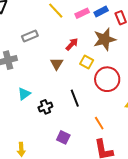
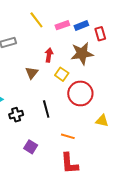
red arrow: (72, 44) -> (49, 55), turned -40
orange line: (99, 123) -> (68, 136), turned -48

